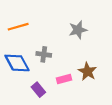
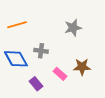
brown star: (87, 71) -> (82, 67), turned -30
pink rectangle: (64, 79) -> (60, 74), turned 56

